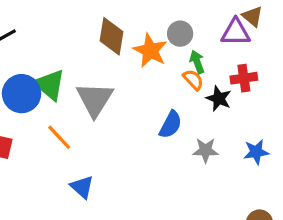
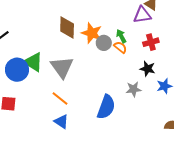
gray circle: (180, 34) -> (104, 43), moved
black star: (219, 99) -> (148, 69), moved
blue semicircle: (171, 125) -> (106, 107), moved, size x1.4
orange line: (59, 137) -> (60, 99), moved

